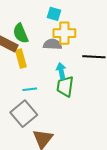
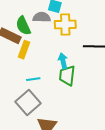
gray semicircle: (52, 44) -> (42, 17), moved
yellow rectangle: (21, 58) -> (24, 50), turned 36

